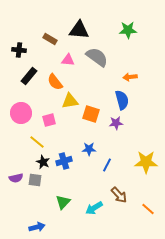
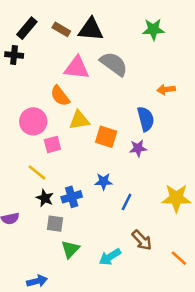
brown rectangle: (50, 39) -> (61, 29), moved
pink triangle: (68, 60) -> (77, 68), size x1.5
black rectangle: (29, 76) -> (27, 28), moved
orange arrow: (130, 77) -> (166, 89), moved
pink circle: (21, 113) -> (33, 121), moved
gray square: (35, 180) -> (55, 224), moved

